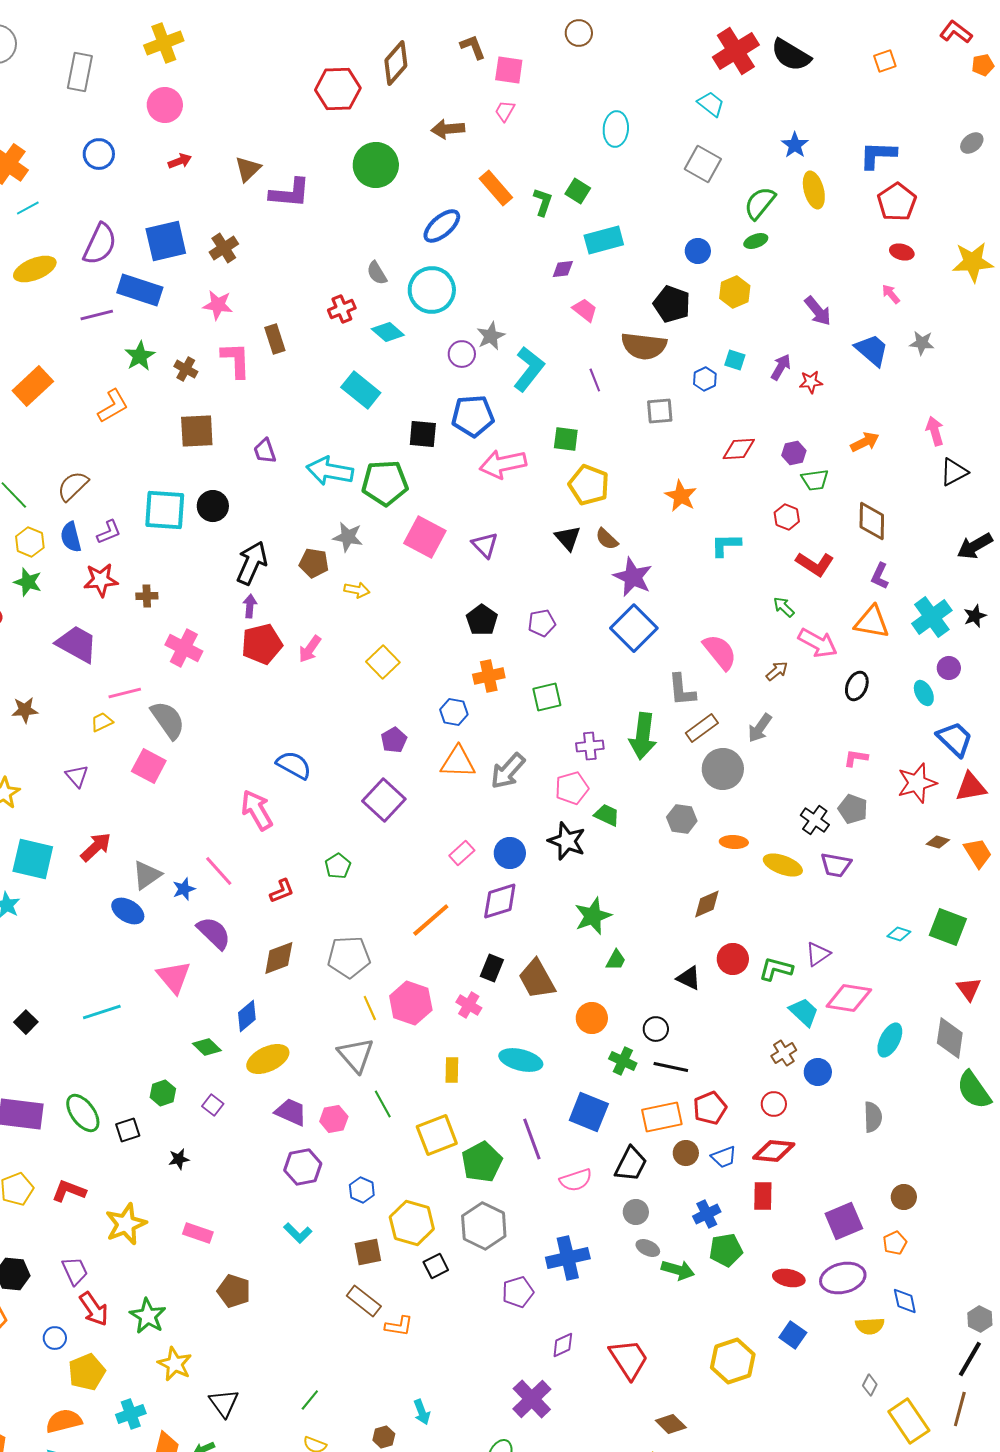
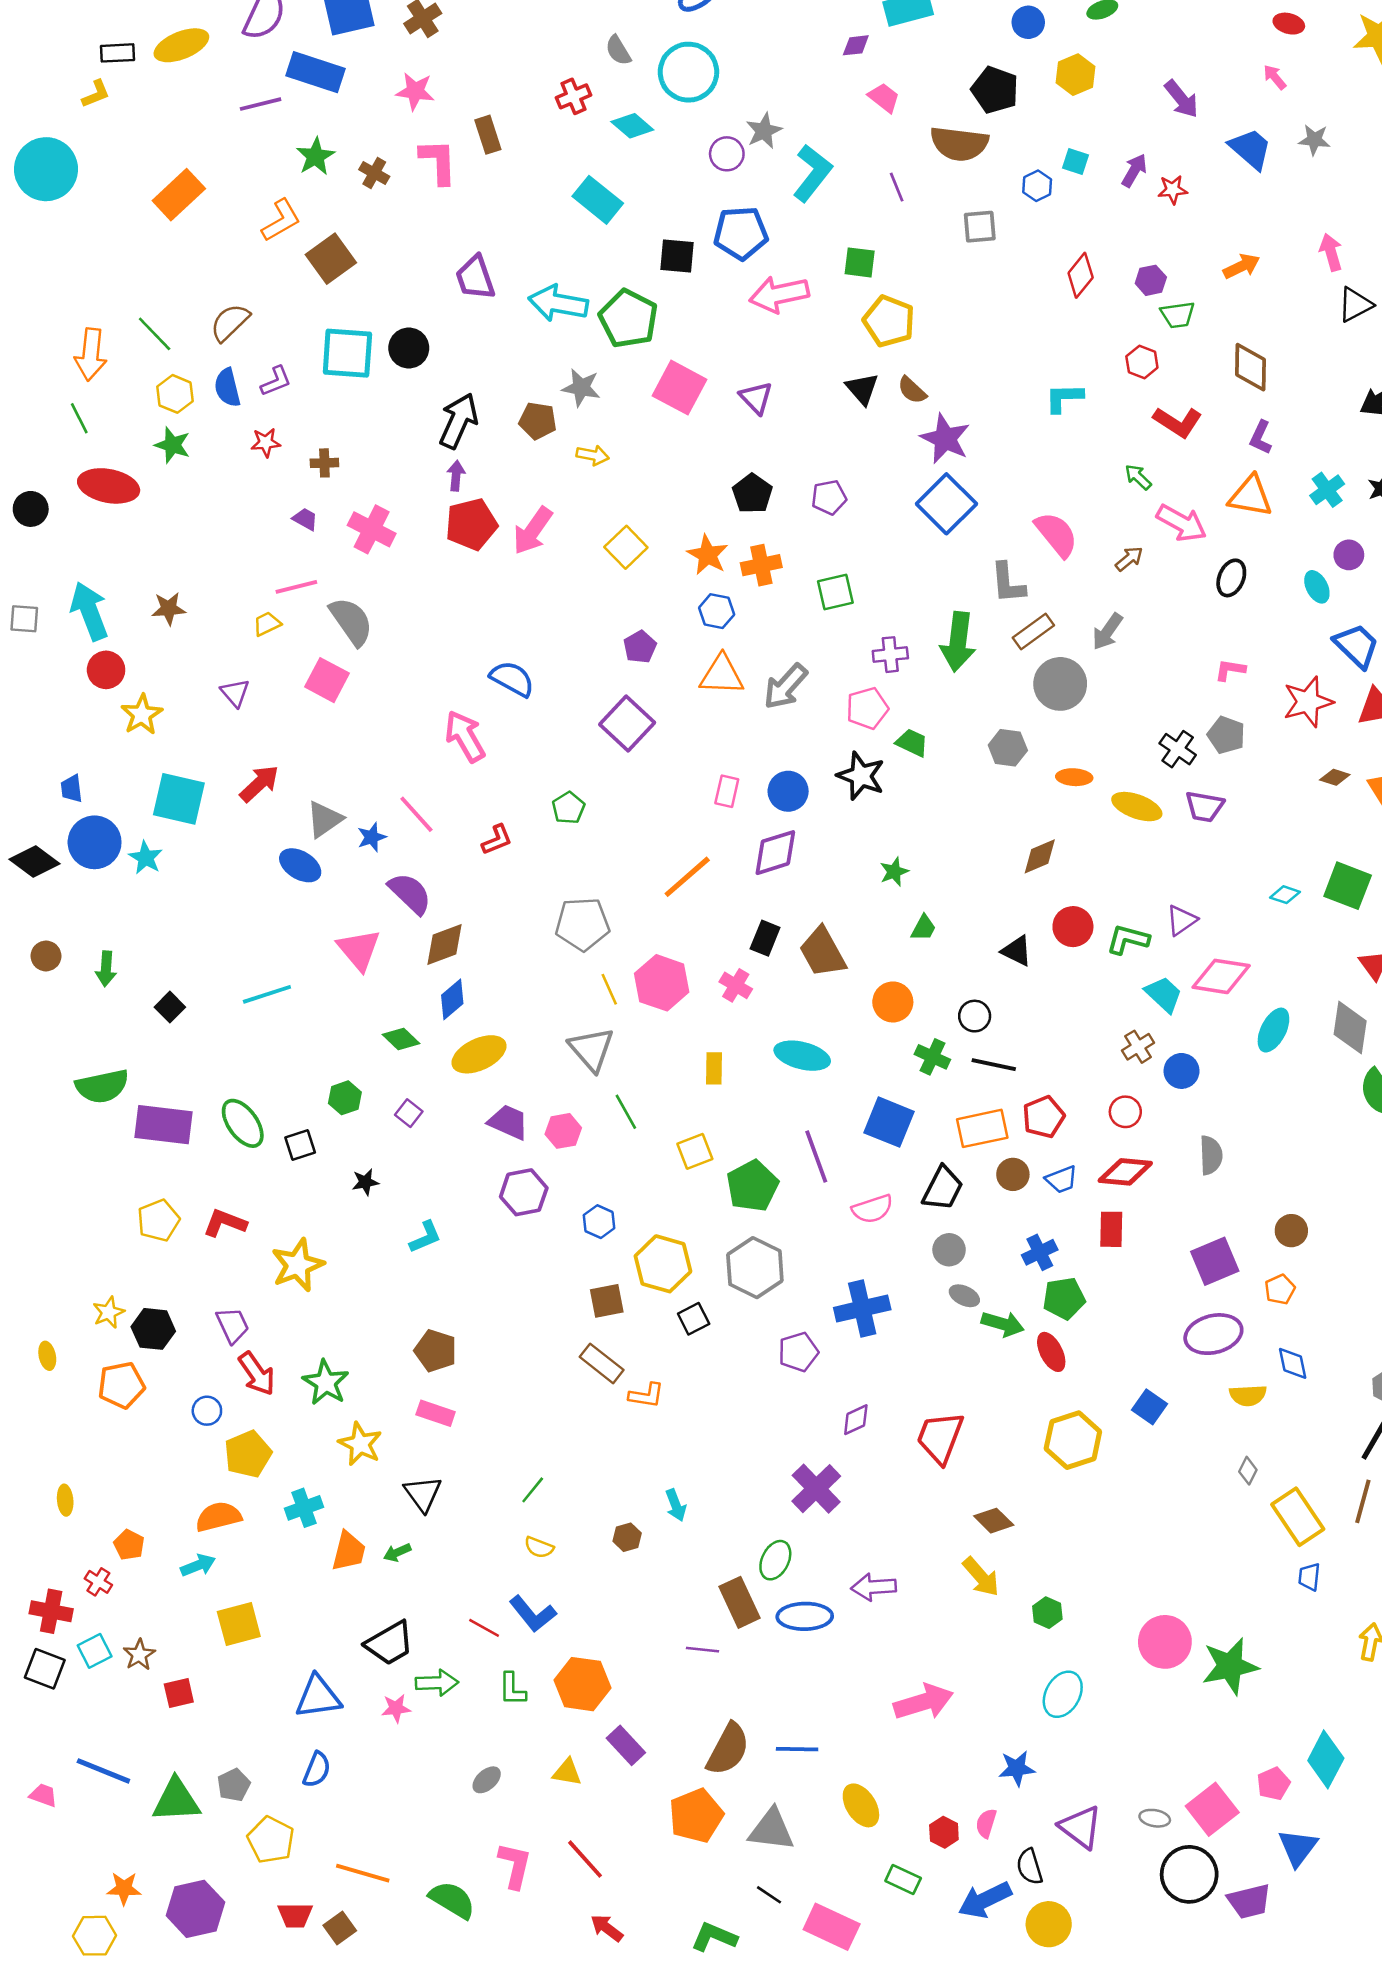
brown square: (197, 431) -> (331, 259), moved, turned -33
red diamond: (739, 449) -> (1081, 275), turned -48
purple trapezoid: (265, 451) -> (475, 278), size x1.4
green pentagon: (385, 483) -> (628, 319), turned 30
orange star: (681, 496) -> (708, 555), moved
red star: (101, 580) -> (266, 443), size x0.7
cyan cross: (932, 617) -> (1327, 490), size x0.7
purple trapezoid: (77, 644) -> (305, 519), moved, size x0.5
pink arrow: (310, 649) -> (533, 531), size x1.4
pink rectangle: (462, 853) -> (727, 791), turned -35
green star: (593, 916) -> (894, 872), size x0.6
brown diamond: (279, 958) -> (445, 944), moved
gray semicircle: (873, 1117) -> (1211, 1155), moved
yellow square: (437, 1135) -> (695, 1151), size x0.7
pink rectangle: (198, 1233) -> (436, 1413), moved
cyan L-shape: (298, 1233) -> (425, 1237), moved, turned -68
red ellipse: (789, 1278) -> (1051, 1352), moved, turned 52
red trapezoid: (629, 1359) -> (940, 1438), turned -126

